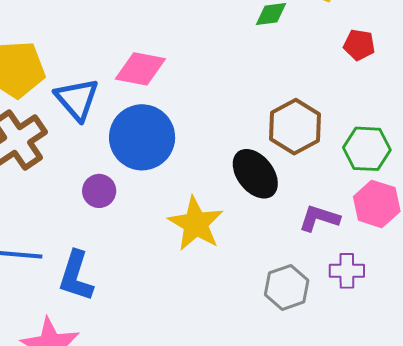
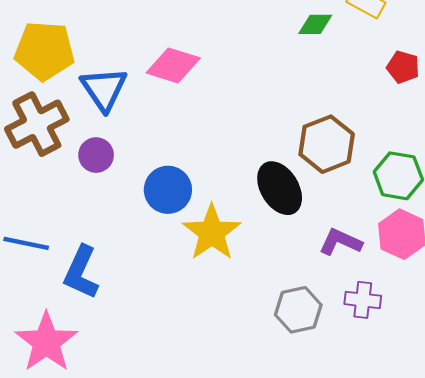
blue circle: (142, 137) -> (168, 190), moved, size x0.7
purple circle: (99, 191) -> (96, 155), moved

